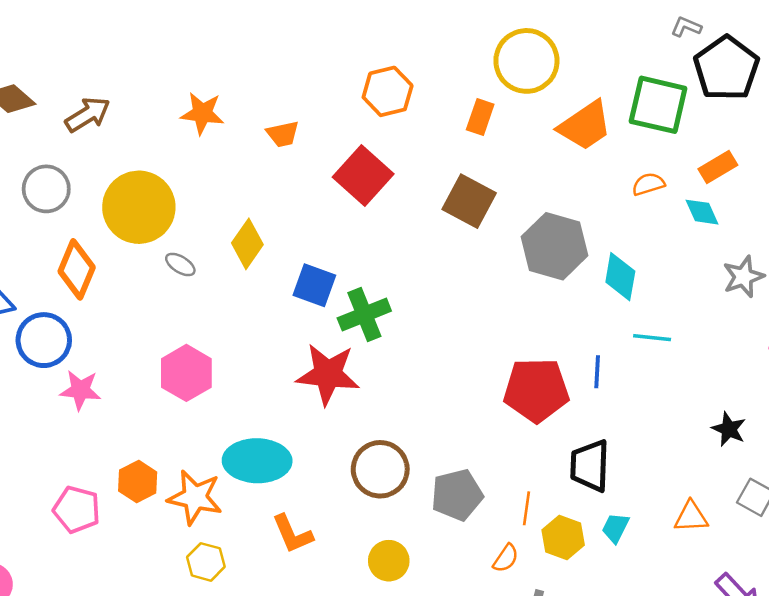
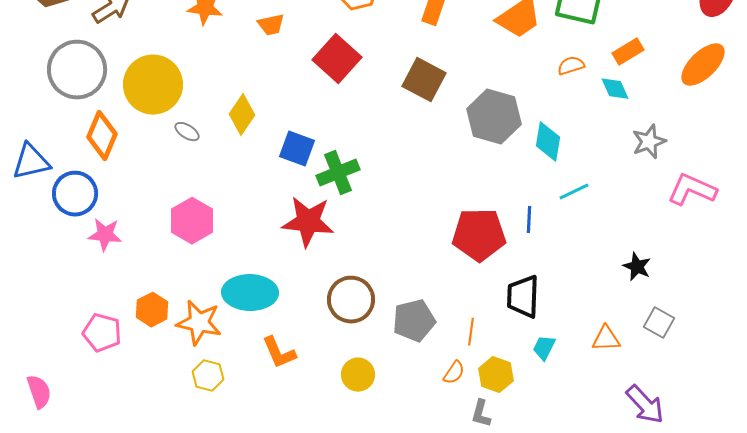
gray circle: (46, 189) -> (77, 70), size x1.5
cyan line: (652, 338) -> (574, 192), turned -32
yellow hexagon: (563, 538) -> (496, 375), moved

